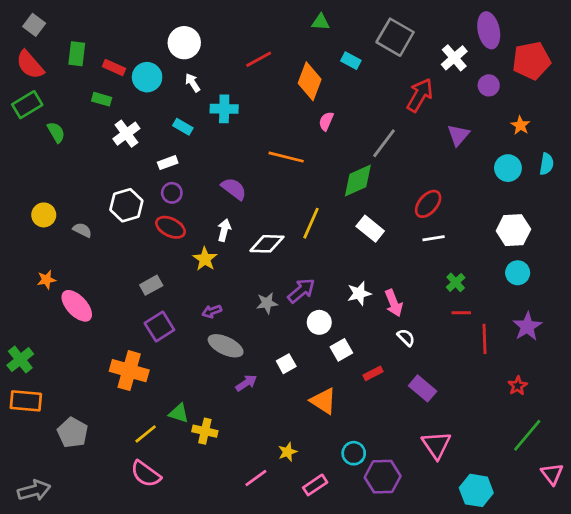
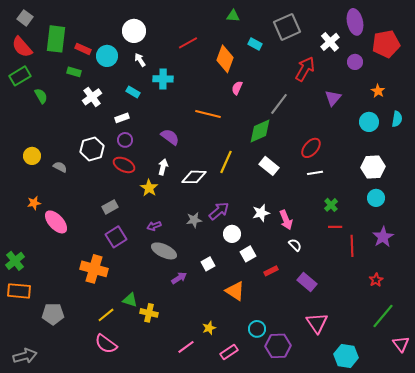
gray square: (395, 37) -> (287, 27), turned 36
green rectangle: (77, 54) -> (56, 39), size x1.5
gray pentagon: (73, 433) -> (53, 314), turned -30

